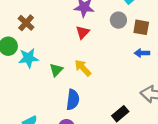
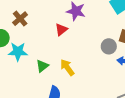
gray circle: (118, 20) -> (109, 46), moved
red triangle: (83, 32) -> (61, 30), moved

